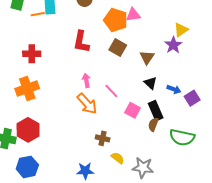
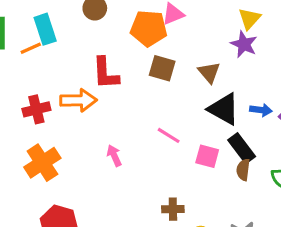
pink arrow: (86, 80) -> (114, 156), moved
black triangle: (150, 83) -> (224, 109), size x1.6
orange arrow: (87, 104) -> (78, 100), moved, turned -35

